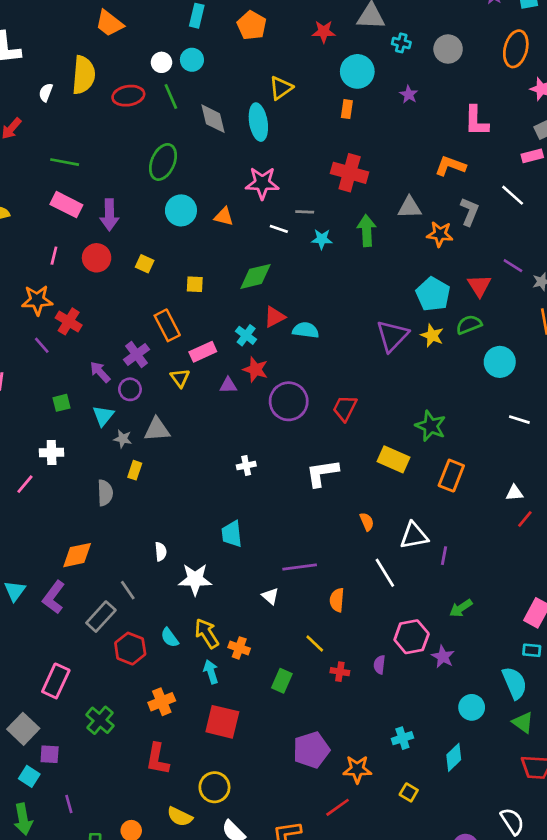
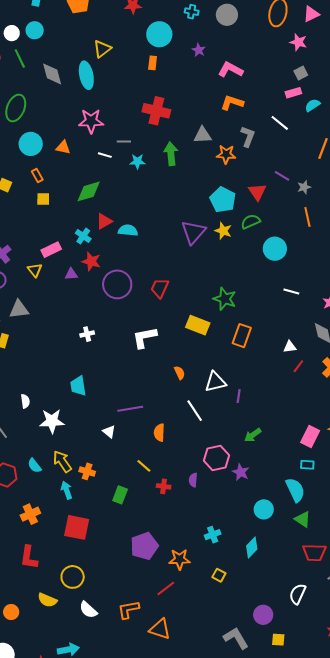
pink L-shape: (476, 121) -> (230, 70), moved, turned 120
orange rectangle: (167, 325) -> (37, 176), moved, size x0.6
white semicircle: (512, 821) -> (298, 594), turned -120

